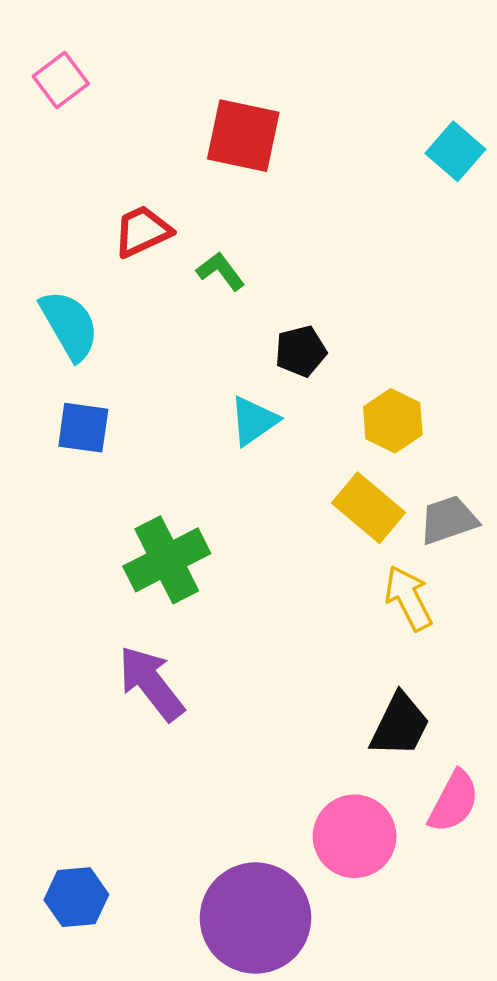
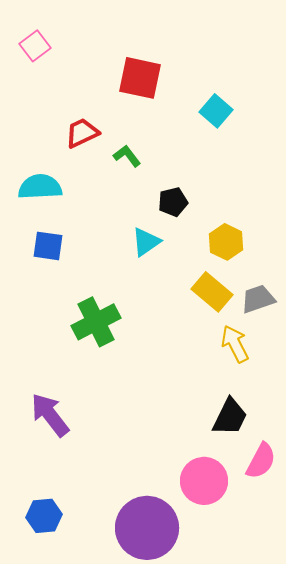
cyan square: (455, 151) -> (216, 111), moved
cyan semicircle: (69, 325) -> (40, 187), turned -63
purple arrow: (151, 683) -> (50, 415), moved

